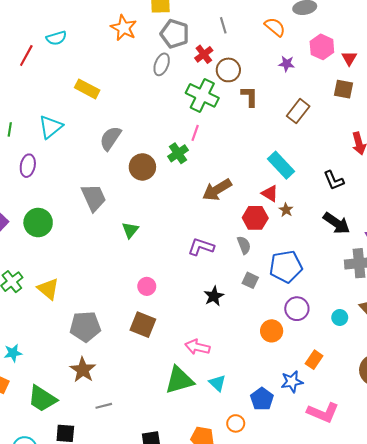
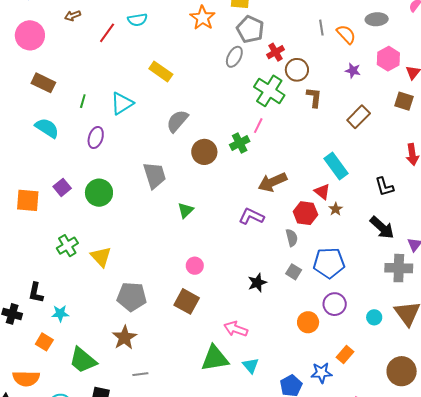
gray line: (223, 25) -> (321, 28), moved
purple L-shape: (201, 247) -> (251, 216), moved

